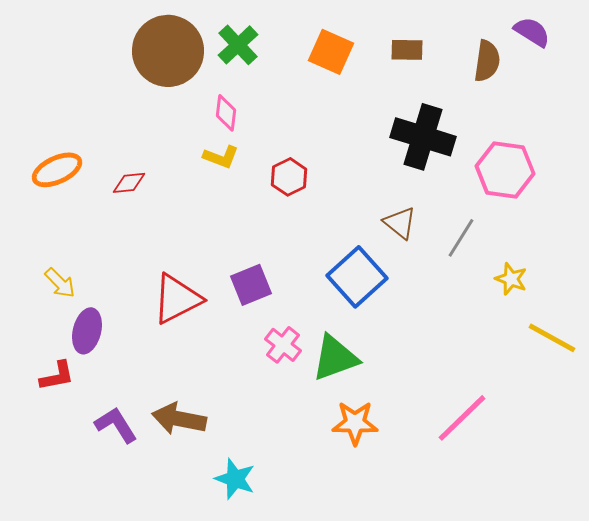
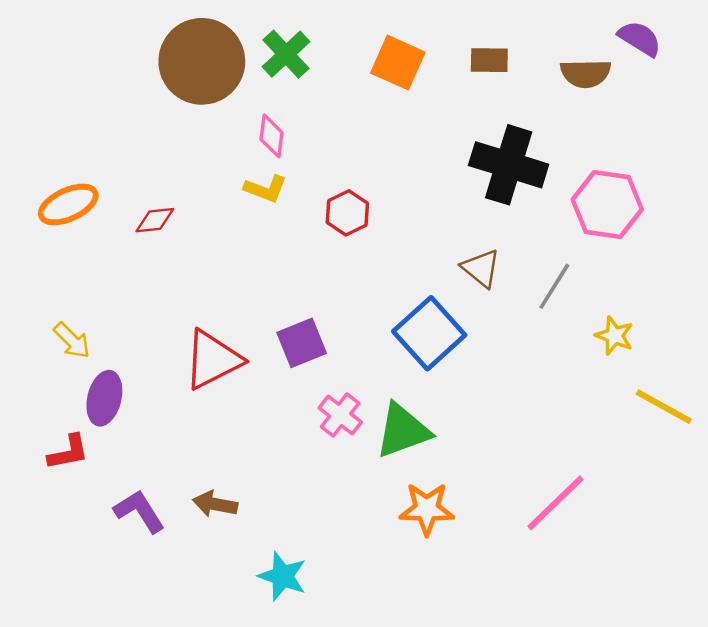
brown semicircle: (487, 61) -> (586, 73), turned 81
brown arrow: (179, 419) -> (215, 504), size x0.7

